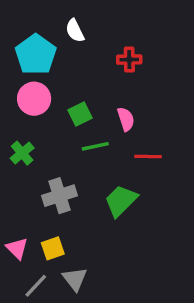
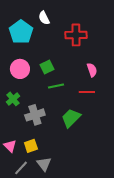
red cross: (129, 60) -> (76, 35), size x1.5
pink circle: (34, 99) -> (20, 69), moved
pink semicircle: (126, 119) -> (92, 70), moved
green cross: (22, 153) -> (13, 99), moved

